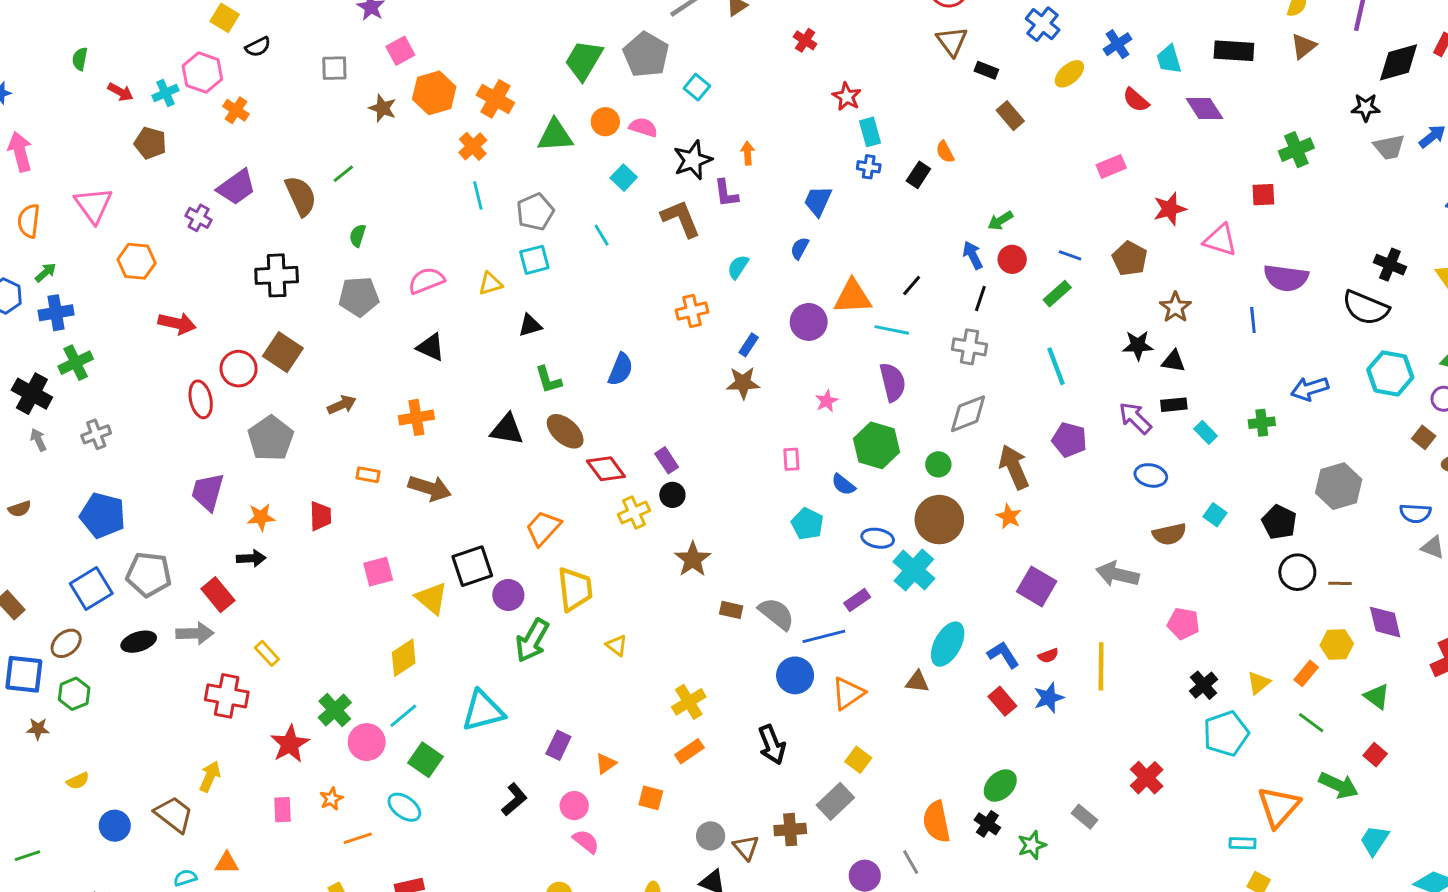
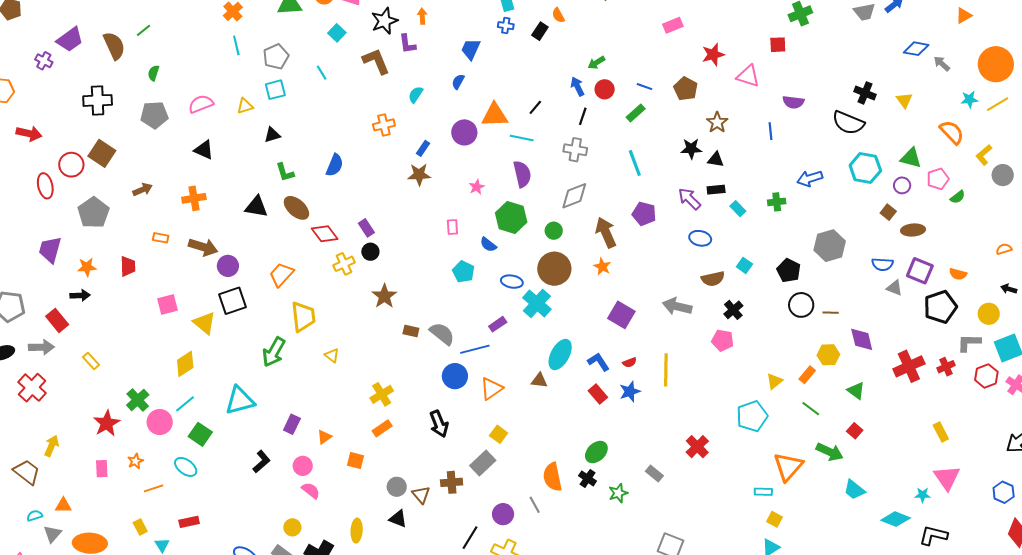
purple semicircle: (1286, 278) -> (793, 102), size x0.7
purple circle: (508, 595) -> (228, 266), moved
black cross: (1204, 685) -> (733, 310), moved
red cross: (227, 696) -> (32, 388), moved, turned 32
cyan trapezoid: (1374, 840) -> (854, 490), turned -85

